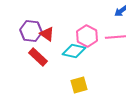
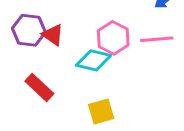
red rectangle: (38, 57) -> (39, 87), moved

